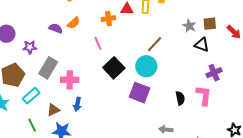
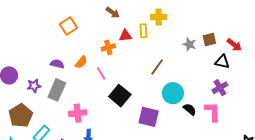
orange semicircle: (74, 23) -> (81, 62), moved
black triangle: (202, 45) -> (222, 62), moved
cyan circle: (146, 66) -> (173, 93), moved
gray rectangle: (48, 68) -> (57, 90), moved
black semicircle: (180, 98) -> (190, 109), moved, turned -32

